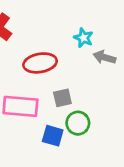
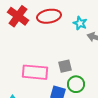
red ellipse: (40, 63) -> (49, 16), moved

